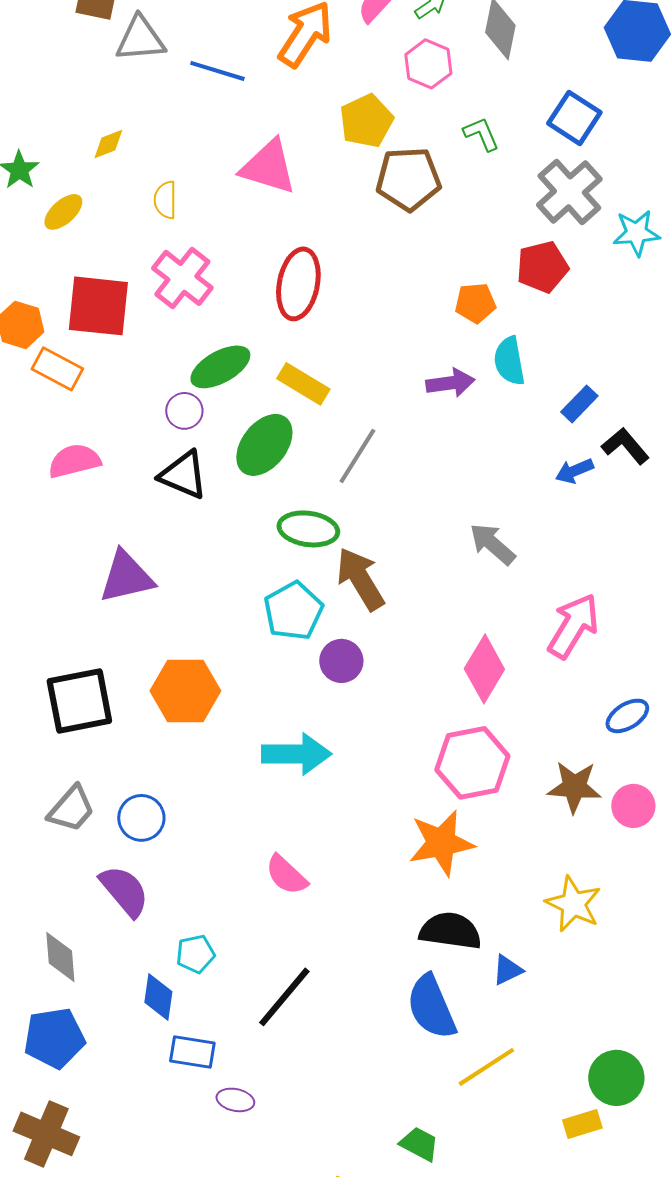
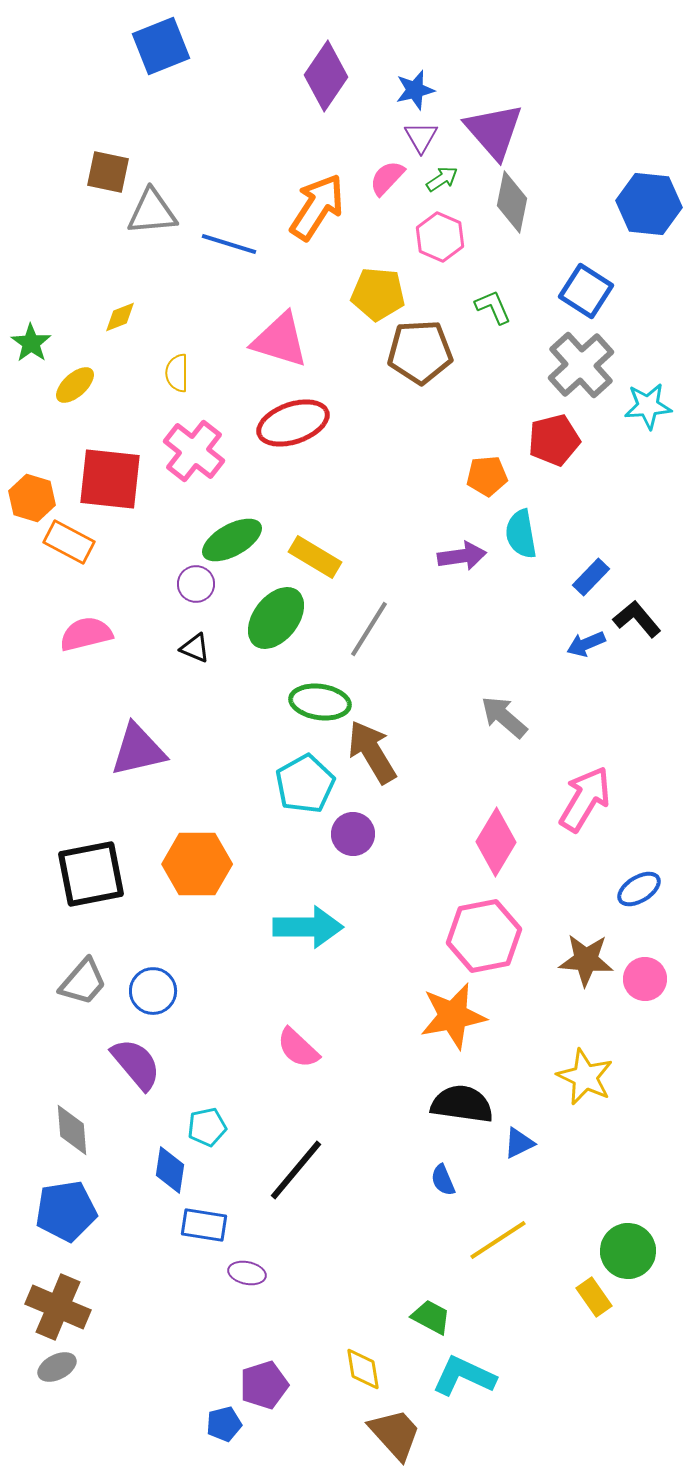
yellow pentagon: (366, 121) -> (378, 294), turned 30
red ellipse: (298, 284) -> (293, 423), moved, turned 60
black triangle: (183, 475) -> (195, 648), size x0.6
blue semicircle: (431, 1007) -> (443, 1180), size x0.5
yellow rectangle: (582, 1124) -> (594, 1297), turned 72

